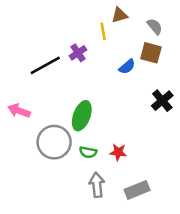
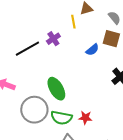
green ellipse: (82, 116) -> (56, 89), turned -50
green semicircle: (88, 152) -> (61, 118), size x1.5

